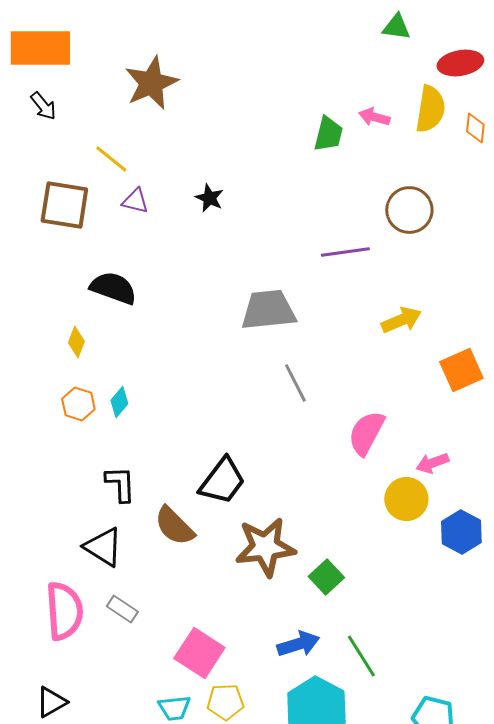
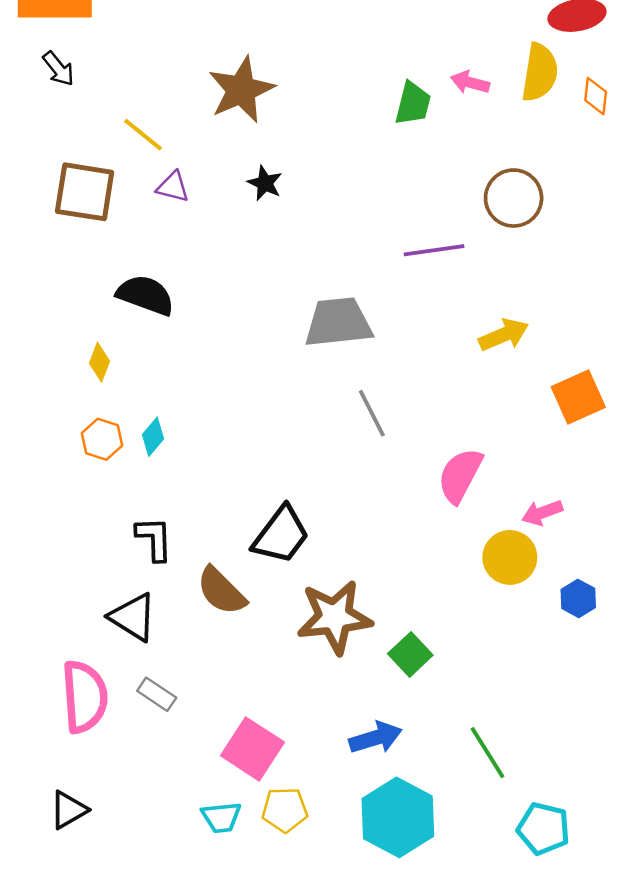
brown star: (151, 83) -> (241, 90), moved
blue hexagon: (461, 532) -> (578, 598), size x0.7
green line: (361, 656) -> (487, 753), moved

